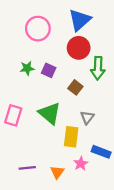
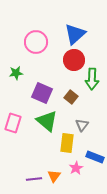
green star: (27, 68) -> (16, 73), moved
purple square: (49, 70) -> (42, 93), moved, size x1.5
purple line: (27, 168) -> (34, 179), moved

